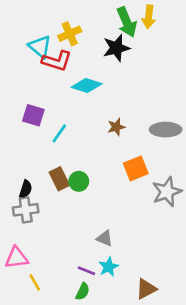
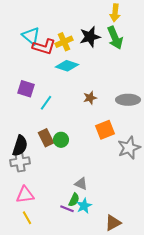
green arrow: (127, 22) -> (115, 38), moved
yellow cross: (70, 34) -> (64, 42), moved
black semicircle: (26, 189) -> (20, 146), size x1.5
pink triangle: (17, 258) -> (25, 195), moved
green semicircle: (83, 291) -> (74, 200), moved

